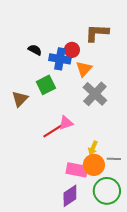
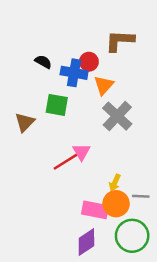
green square: (46, 85) -> (57, 105), turned 36
pink triangle: (66, 123) -> (81, 152), turned -42

